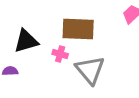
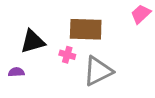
gray triangle: (90, 70) -> (98, 71), turned 44

